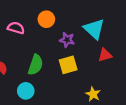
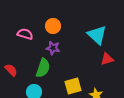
purple star: (67, 40) -> (53, 48), moved
yellow square: (68, 65) -> (73, 86), moved

